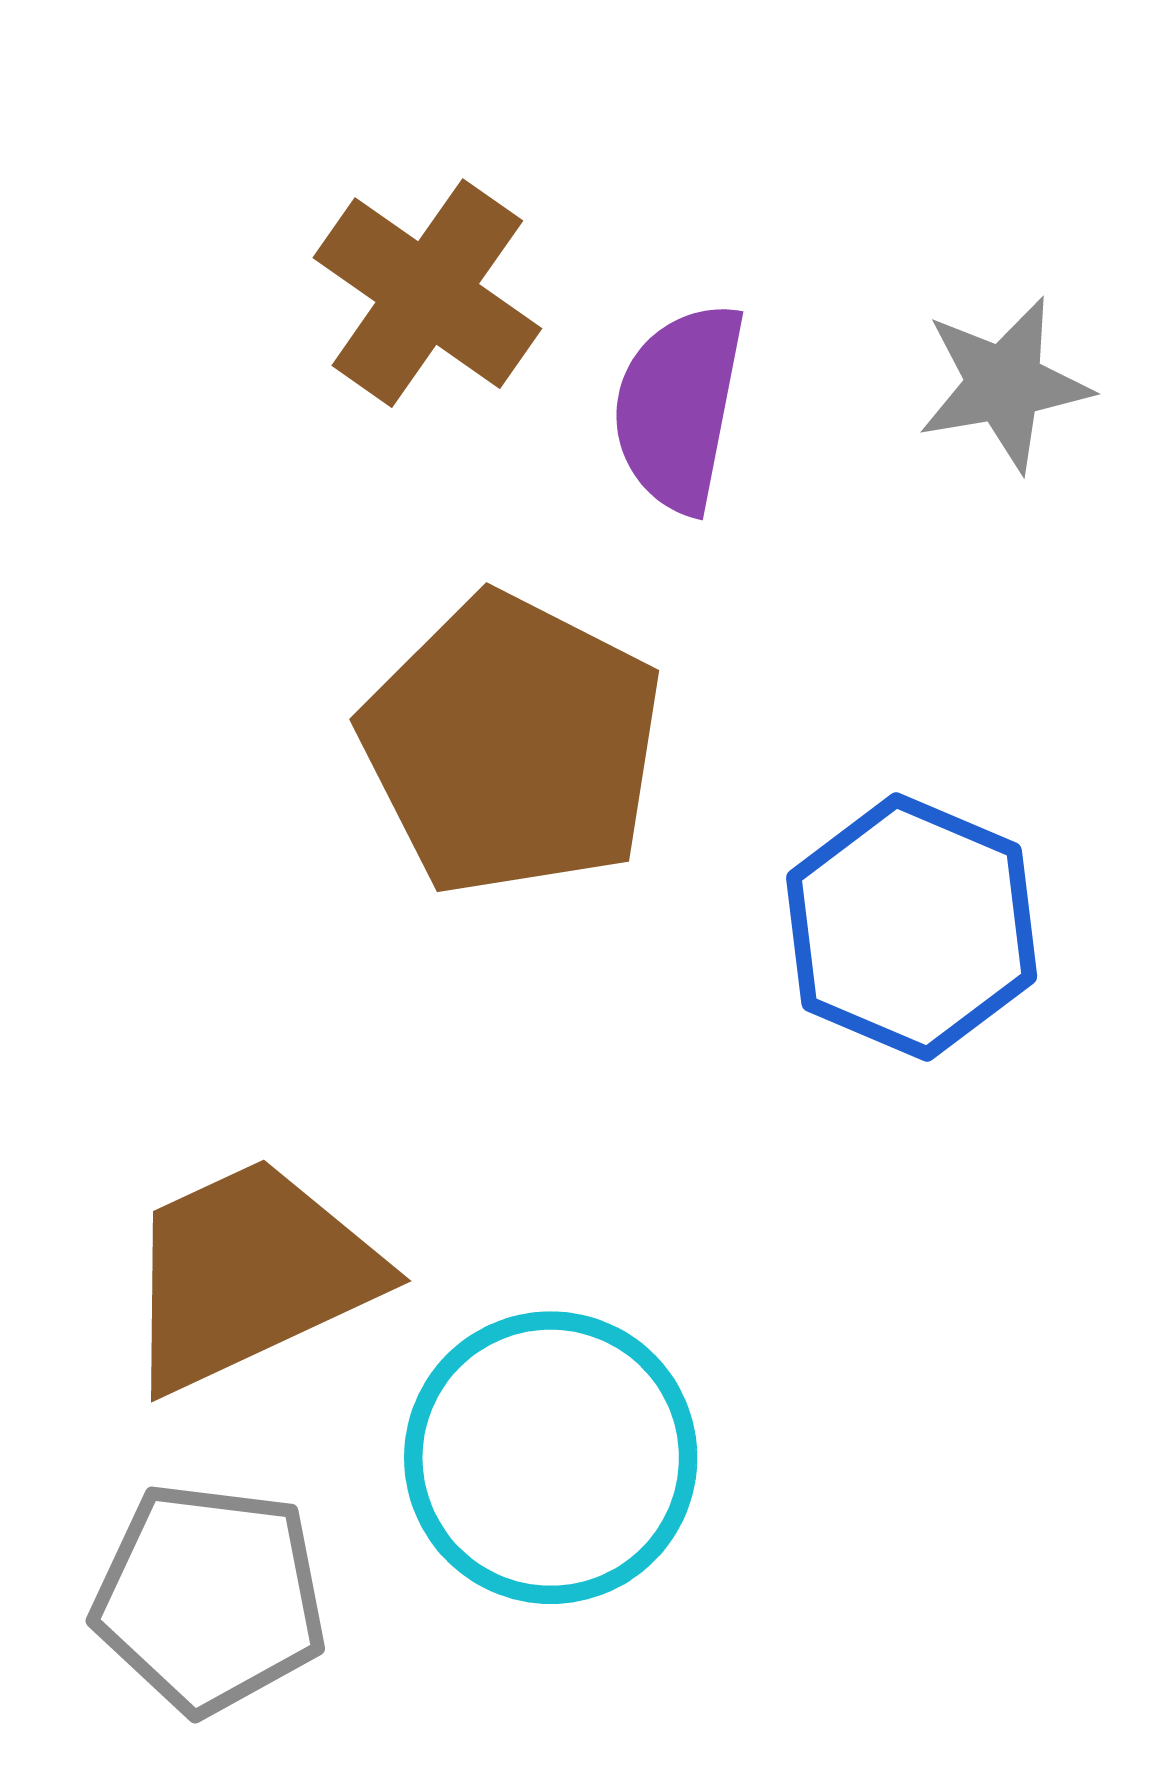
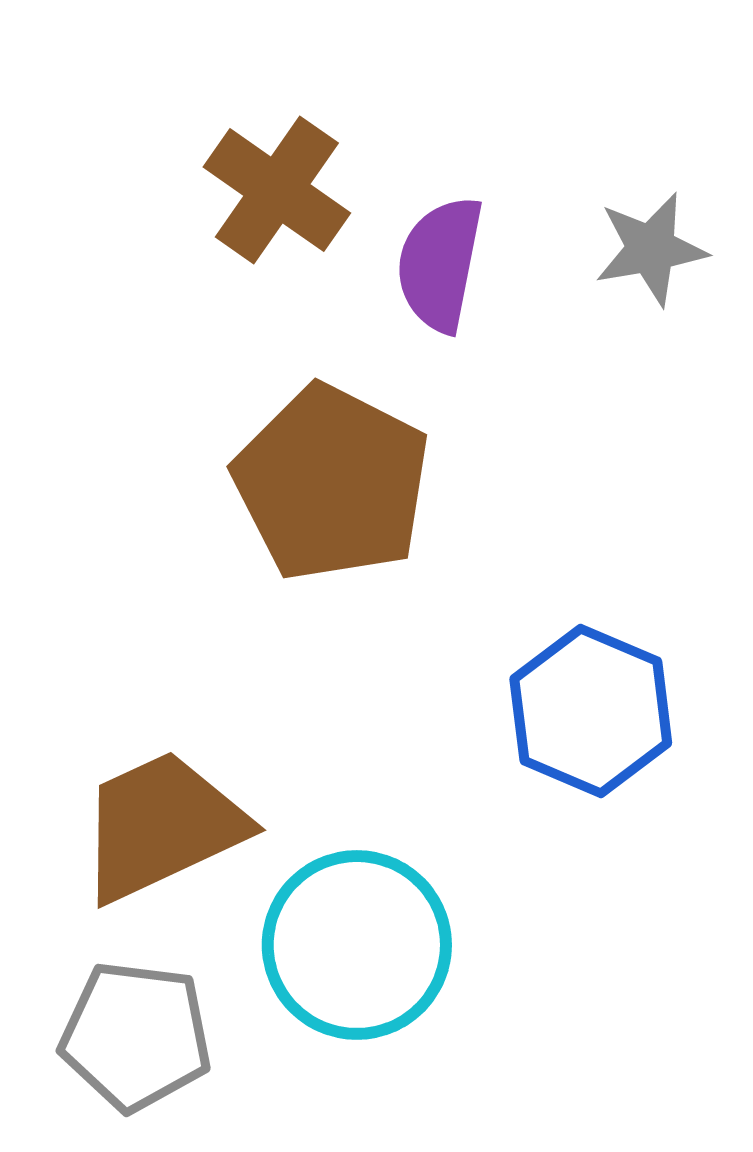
blue hexagon: (912, 927) -> (591, 711), moved

